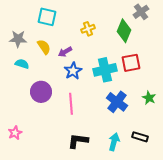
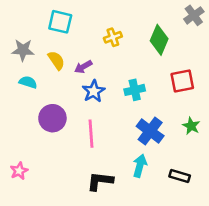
gray cross: (141, 12) -> (194, 15), moved
red square: (131, 63) -> (182, 81), moved
cyan cross: (105, 70) -> (135, 90), size x0.7
cyan arrow: (114, 142) -> (140, 166), moved

